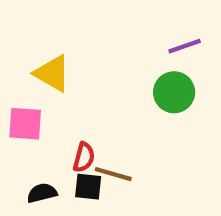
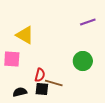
green circle: (174, 92) -> (83, 61), moved

